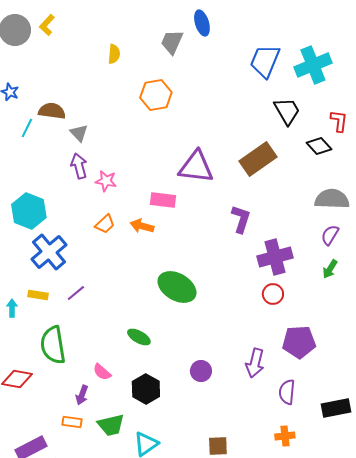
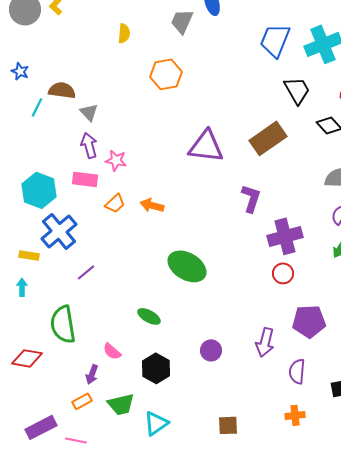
pink rectangle: (163, 200) -> (85, 179), moved
yellow rectangle: (38, 295) -> (29, 255), moved
orange rectangle: (72, 422) -> (82, 401), turned -36

